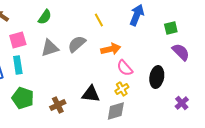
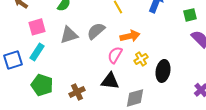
cyan rectangle: (18, 65) -> (37, 52), turned 42
pink semicircle: (125, 68) -> (115, 55), moved, turned 72
black ellipse: (157, 77) -> (163, 71), moved
yellow cross: (122, 89) -> (141, 59), moved

